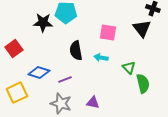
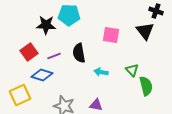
red square: (14, 49) -> (29, 52), moved
cyan arrow: (101, 58) -> (101, 72), moved
purple line: (65, 80) -> (54, 56), moved

